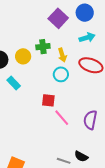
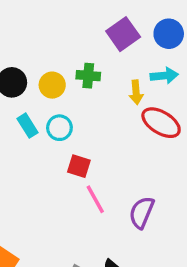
yellow arrow: (62, 55) -> (136, 92), moved
cyan circle: (61, 74) -> (59, 128), moved

